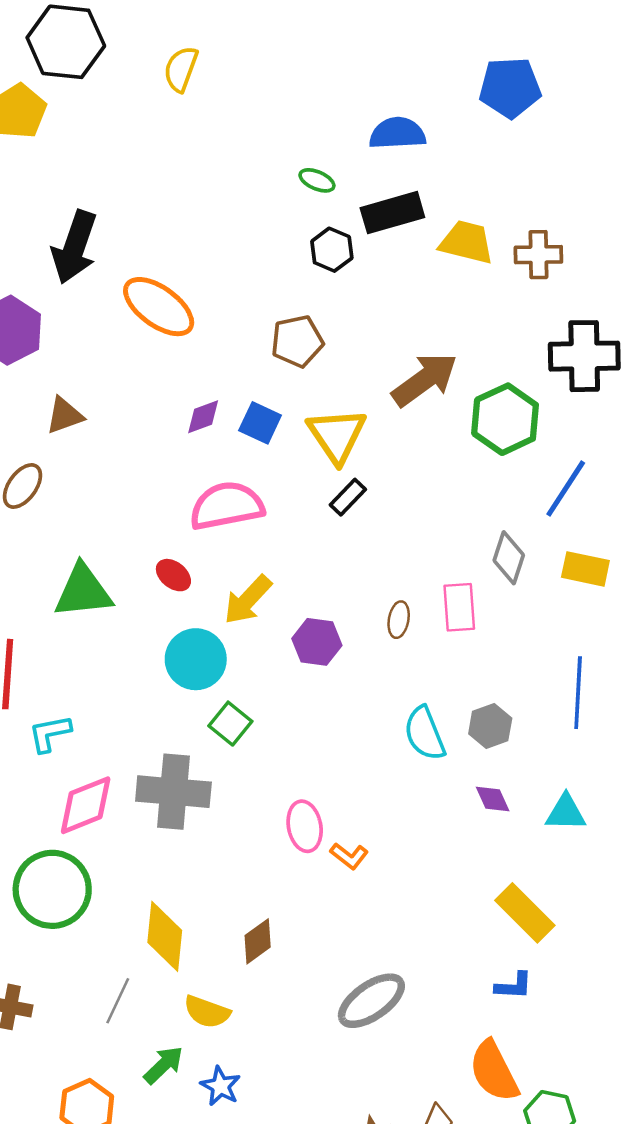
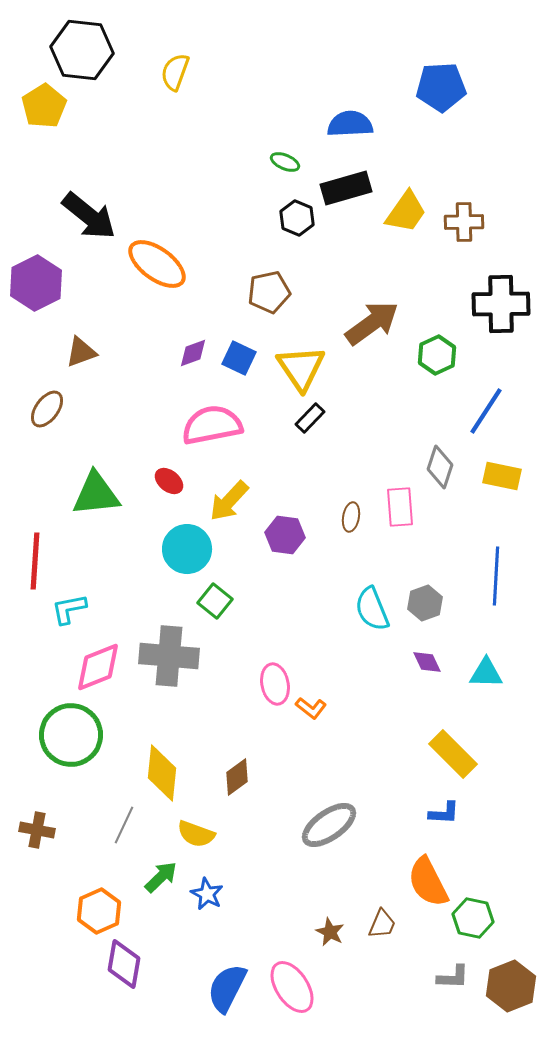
yellow trapezoid: (467, 242) -> (406, 212), turned 111
black arrow: (74, 247) -> (89, 216), turned -70
green hexagon: (505, 419) -> (437, 355), size x0.7

